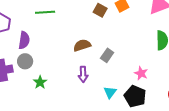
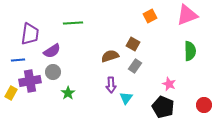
brown square: (100, 10) -> (133, 44), moved
purple semicircle: (24, 40) -> (52, 51), turned 48
cyan triangle: (110, 92) -> (126, 98), moved

